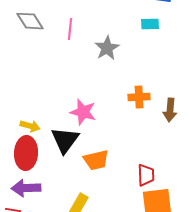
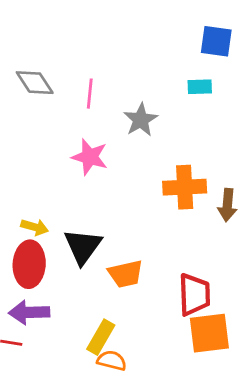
orange cross: (139, 97) -> (185, 187), size x1.4
pink star: (83, 112) -> (90, 157), moved
red trapezoid: (146, 175) -> (194, 295), size x1.4

